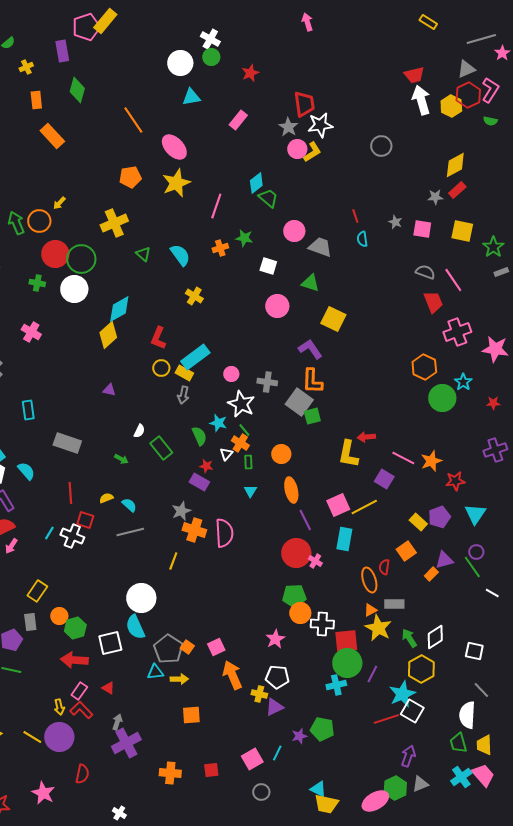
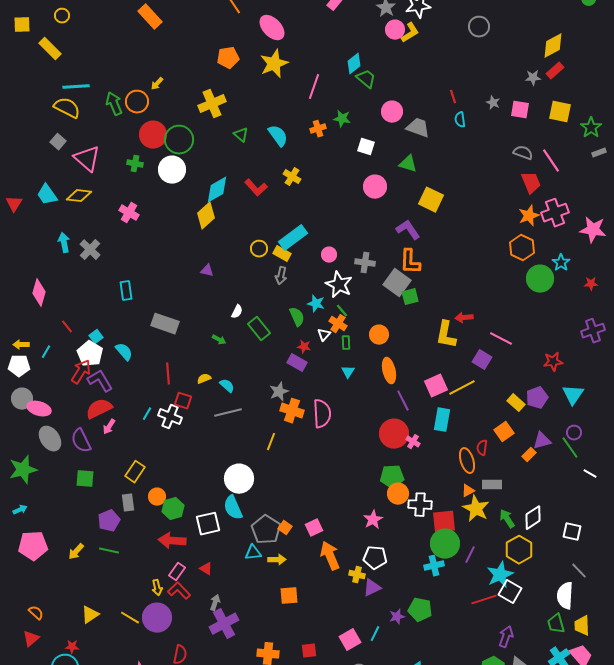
red L-shape: (158, 338) -> (256, 188), moved, turned -65
orange star: (431, 461) -> (529, 216), moved

